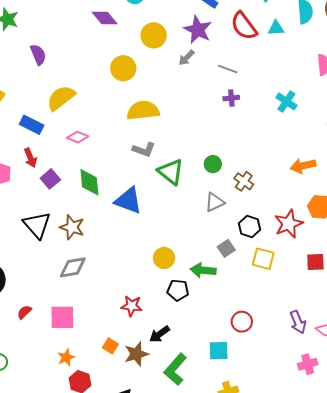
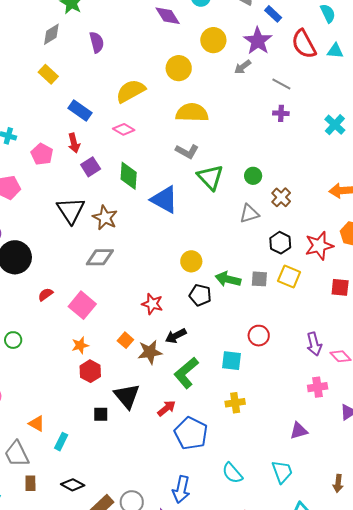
yellow semicircle: (61, 98) -> (131, 91), moved
gray square: (226, 248) -> (259, 279), moved, turned 30
pink square: (62, 317) -> (82, 305), turned 32

